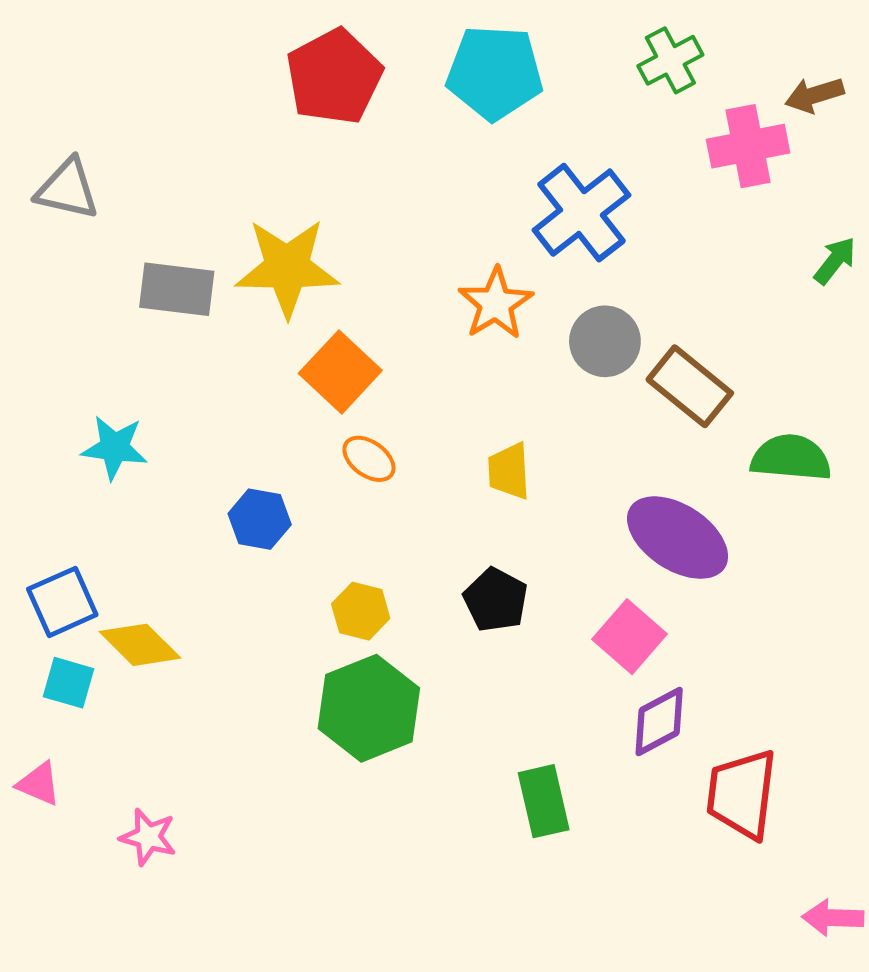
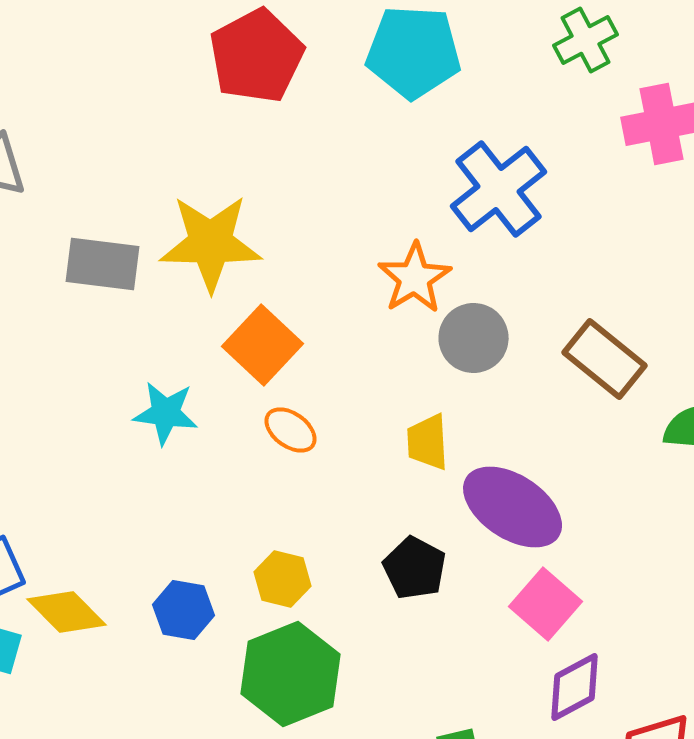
gray circle: (605, 341) -> (474, 338), moved
cyan star: (114, 448) -> (166, 413), moved
blue hexagon: (260, 519) -> (184, 610), moved
purple ellipse: (678, 538) -> (513, 507), moved

